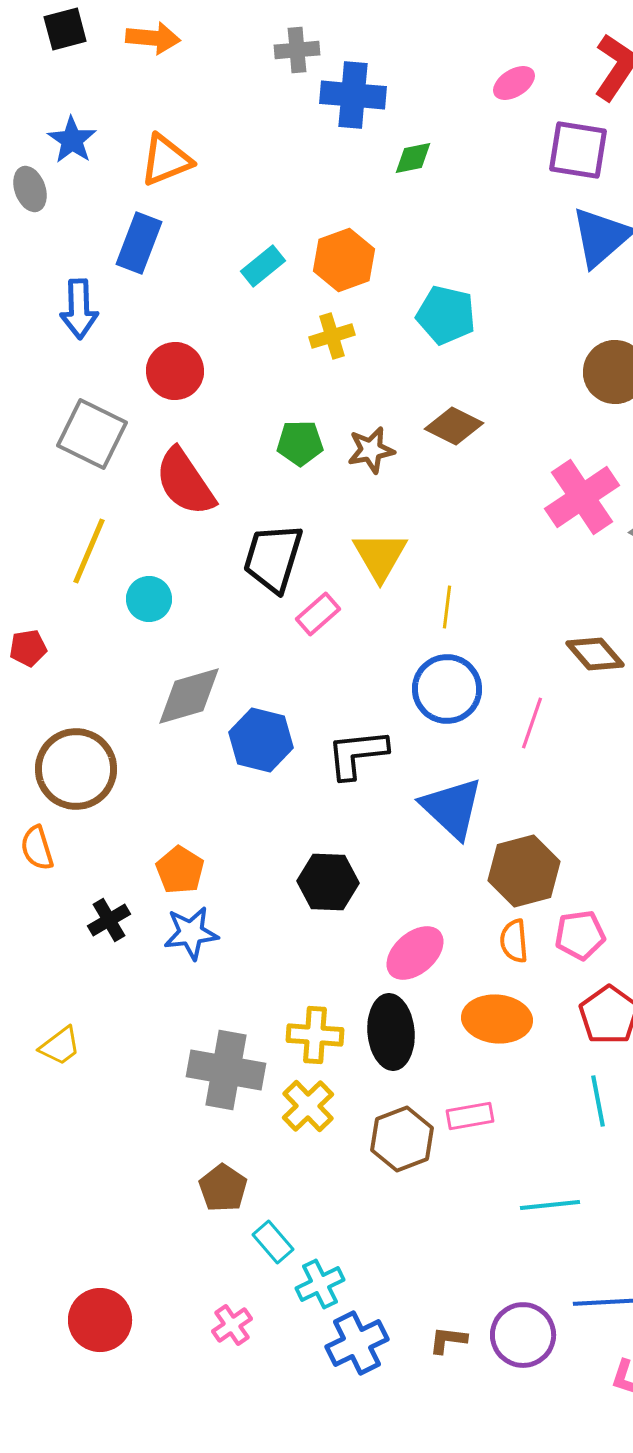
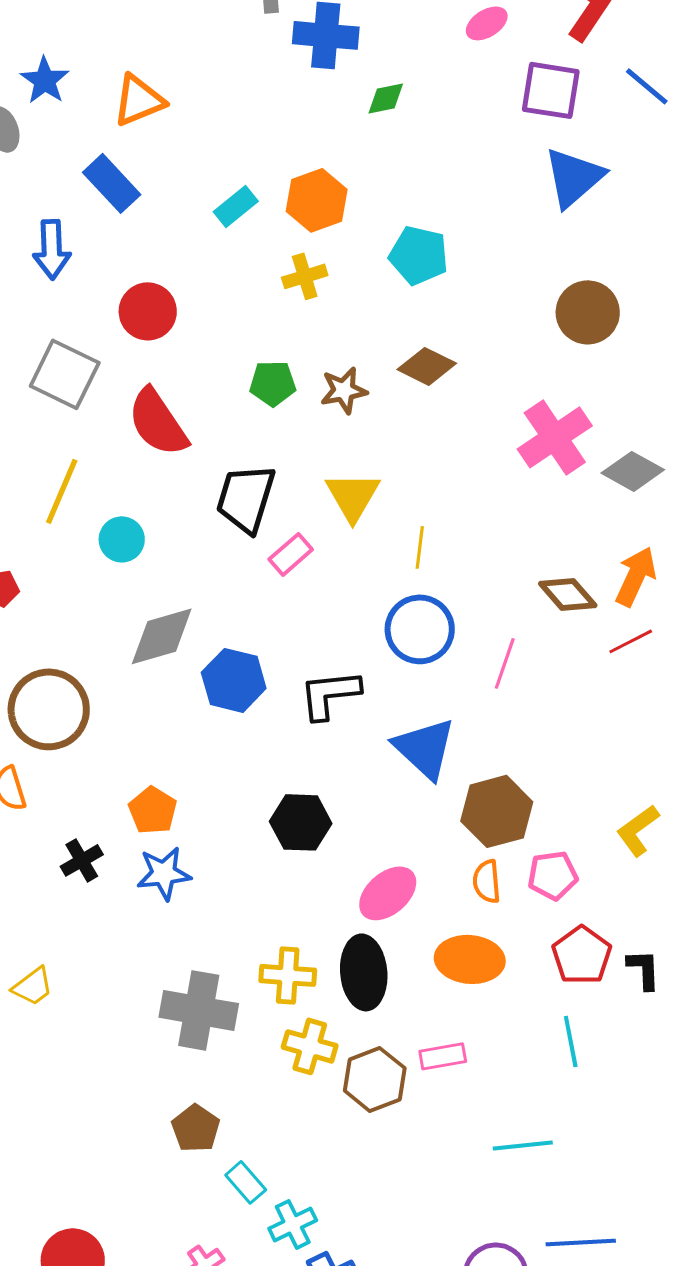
blue rectangle: (139, 243) -> (112, 183), turned -64
yellow cross: (308, 1106) -> (310, 1046), moved, turned -30

